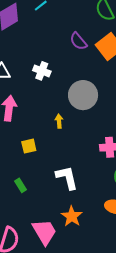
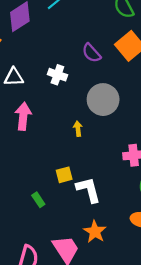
purple semicircle: (78, 41) -> (91, 53), moved
yellow square: (29, 146) -> (64, 175), moved

